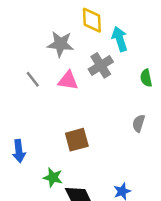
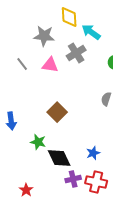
cyan arrow: (120, 39) -> (91, 32), turned -36
brown square: (77, 140) -> (57, 112), turned -30

